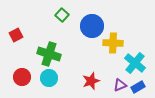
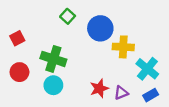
red circle: (22, 77) -> (19, 72), moved
purple triangle: (120, 85) -> (121, 93), moved

